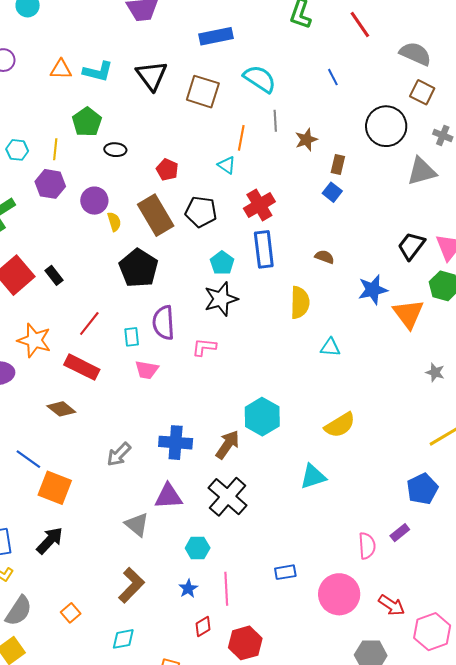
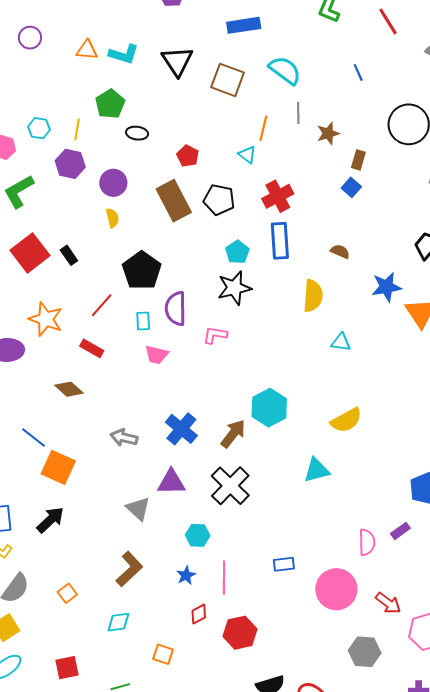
yellow semicircle: (114, 222) -> (112, 218), moved
black pentagon: (139, 268) -> (142, 271), moved
red rectangle: (82, 367) -> (92, 348), size x0.7
blue cross: (176, 443) -> (181, 429), turned 32
gray arrow: (119, 454) -> (124, 438), turned 56

